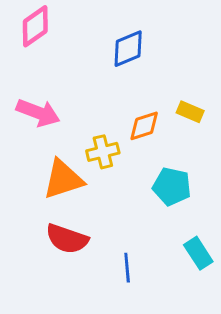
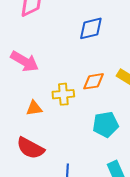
orange triangle: (63, 179) -> (34, 108), size x0.6
cyan pentagon: (172, 187) -> (106, 124), turned -30

